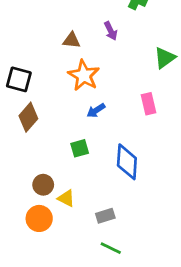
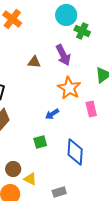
purple arrow: (111, 31) -> (63, 55), size x1.5
orange star: (84, 75) -> (69, 88), moved

